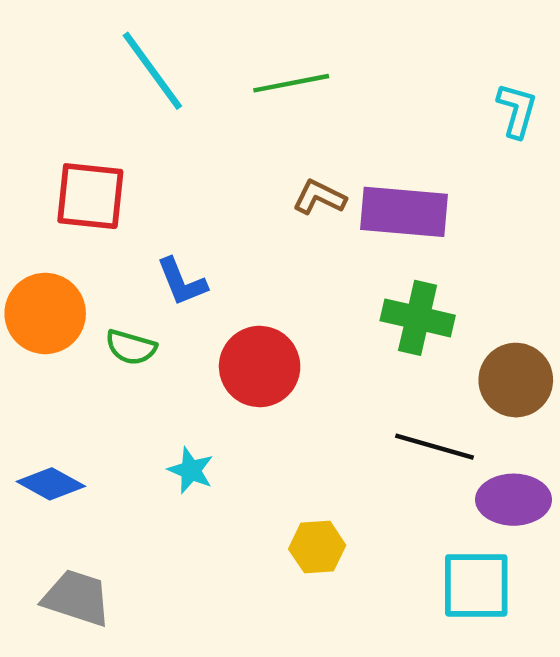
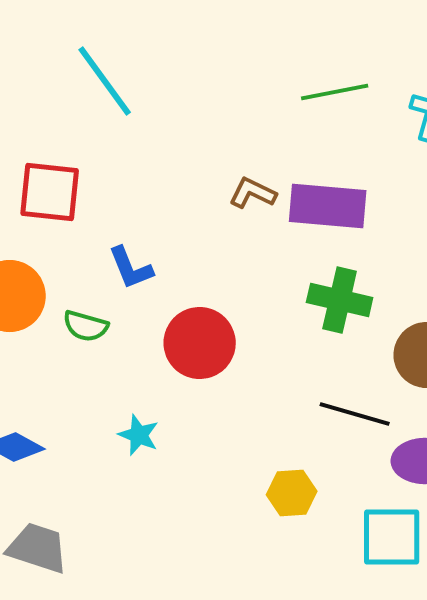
green line: (291, 83) -> (335, 92), moved
yellow hexagon: (317, 547) -> (292, 493), moved

